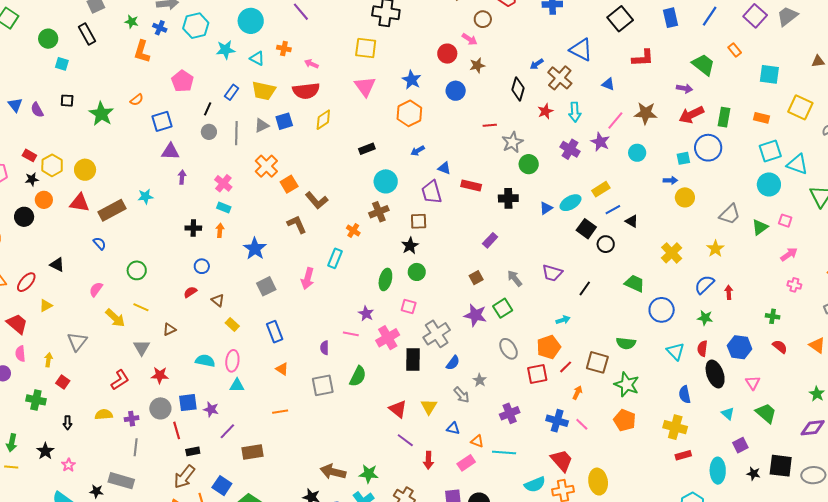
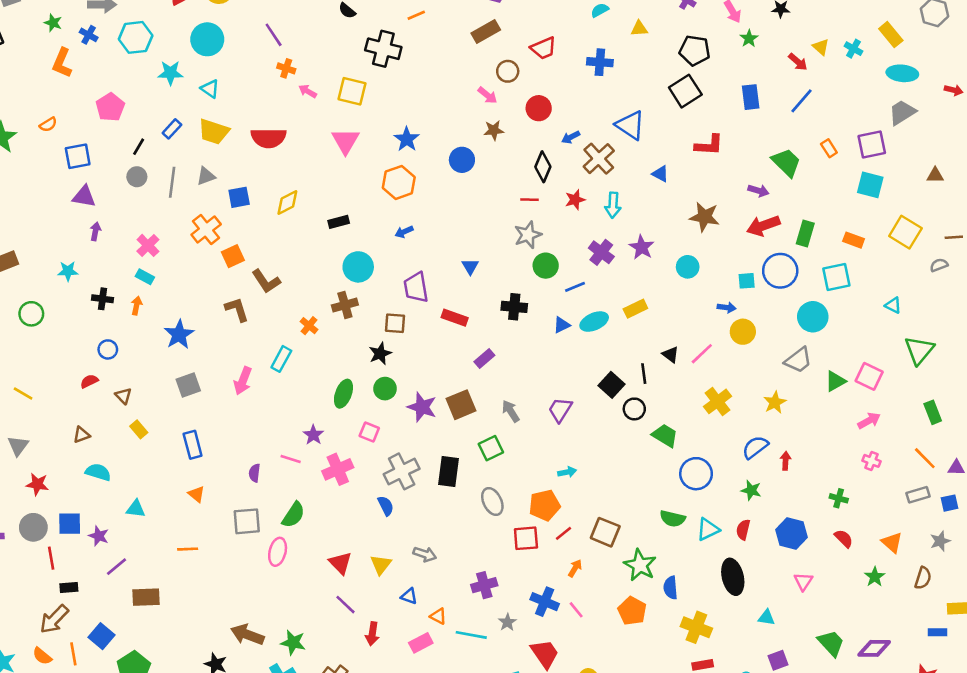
purple square: (755, 16) -> (872, 144), moved, turned 30
orange cross: (284, 48) -> (286, 68), moved
red circle: (447, 54) -> (539, 108), moved
pink arrow: (311, 64) -> (308, 91), moved
yellow diamond: (323, 120) -> (287, 202), moved
pink line: (615, 120) -> (702, 354), moved
blue square: (284, 121) -> (239, 197), moved
red line: (490, 125) -> (529, 200), moved
cyan square: (770, 151) -> (836, 277), moved
cyan triangle: (797, 164) -> (893, 305), size x0.6
blue triangle: (444, 168) -> (470, 266), moved, turned 32
cyan circle: (769, 184) -> (813, 317), moved
red rectangle: (471, 185) -> (455, 318), moved
cyan star: (145, 196) -> (68, 271), moved
blue line: (613, 210) -> (575, 287), moved
pink square: (785, 221) -> (869, 376), size x1.5
black square: (586, 229) -> (612, 385), moved
black circle: (606, 244) -> (634, 409), moved
green circle: (137, 270) -> (31, 314), moved
purple trapezoid: (552, 273) -> (560, 410), turned 100
brown square: (476, 278) -> (461, 405), size x1.6
black line: (585, 288) -> (644, 374), moved, turned -49
purple star: (475, 315) -> (422, 407), moved
brown triangle: (169, 329) -> (82, 435), moved
green semicircle: (626, 343) -> (673, 519), moved
cyan triangle: (676, 351) -> (708, 529), turned 42
black rectangle: (413, 359) -> (449, 471), moved
pink ellipse: (232, 361) -> (278, 552), moved
blue semicircle: (453, 363) -> (386, 506), moved, turned -70
black ellipse: (715, 374) -> (733, 577), moved
gray star: (480, 380) -> (507, 622), moved
blue semicircle: (685, 394) -> (671, 588), moved
green star: (817, 394) -> (875, 577), moved
gray arrow: (462, 395) -> (425, 554), turned -36
green trapezoid: (766, 413) -> (831, 643), moved
cyan triangle: (728, 414) -> (766, 618), turned -40

